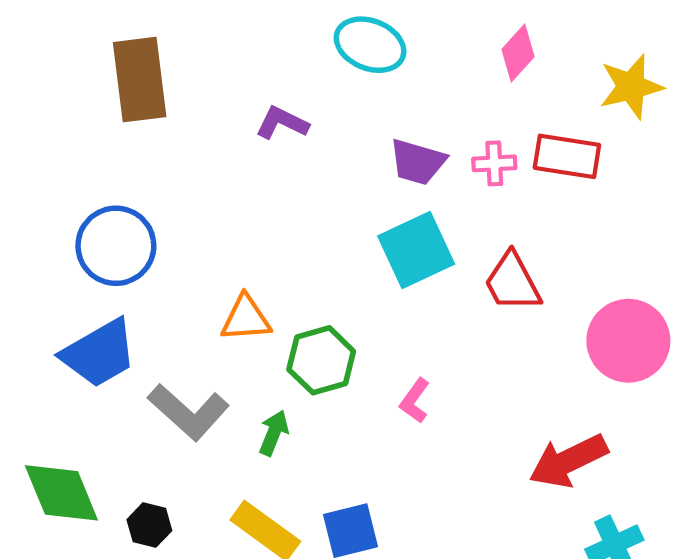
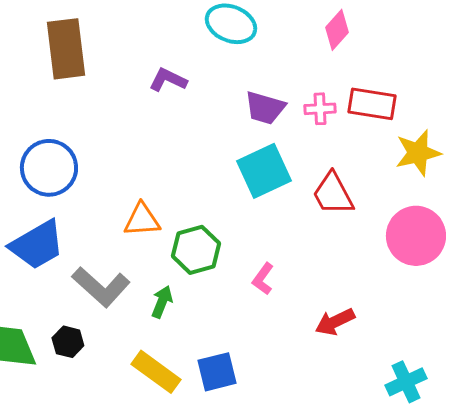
yellow star: (631, 87) -> (418, 153), moved
red arrow: (568, 461) -> (335, 322), moved, size x0.7
black hexagon: (149, 525) -> (68, 342), moved

